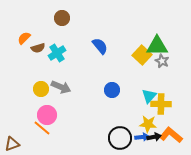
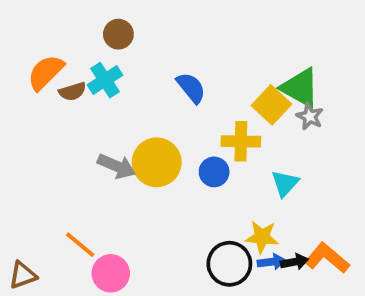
orange semicircle: (24, 38) -> (46, 72), size x1.5
green triangle: (157, 46) -> (300, 88), turned 30
cyan cross: (57, 53) -> (105, 80), moved
yellow circle: (41, 89) -> (157, 162), moved, size x1.6
yellow cross: (161, 104) -> (241, 141), moved
pink circle: (47, 115) -> (111, 273), moved
yellow star: (148, 124) -> (262, 237), moved

